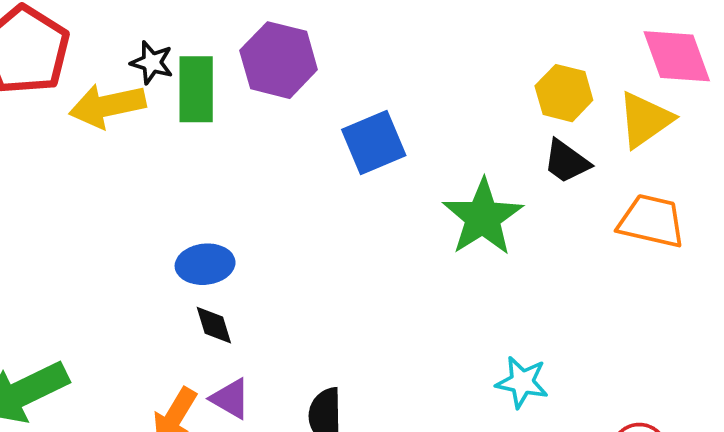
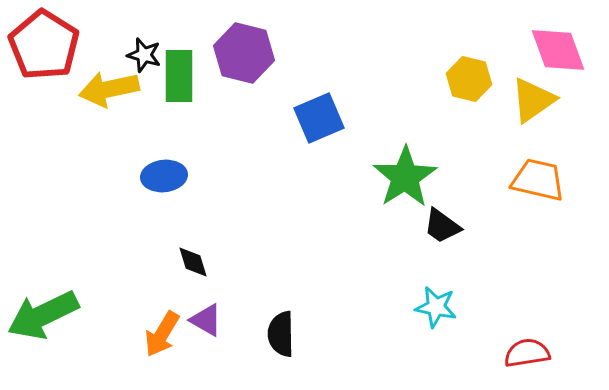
black trapezoid: (566, 161) -> (442, 226), moved
blue ellipse: (205, 264) -> (164, 176), moved

